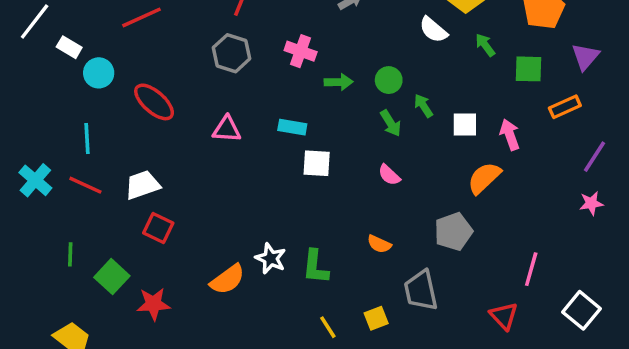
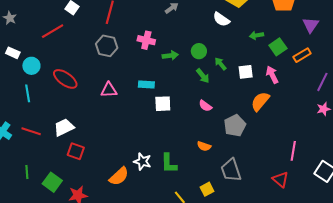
green arrow: (485, 45) -> (256, 35), moved, turned -56
green square: (528, 69) -> (278, 47), moved, turned -30
cyan line: (87, 139) -> (28, 93), moved
gray pentagon: (453, 232) -> (235, 125), moved

